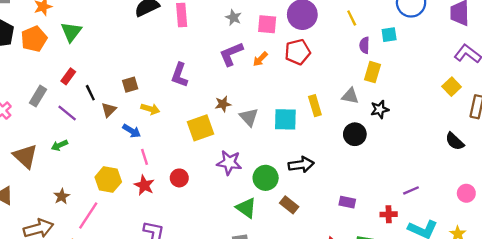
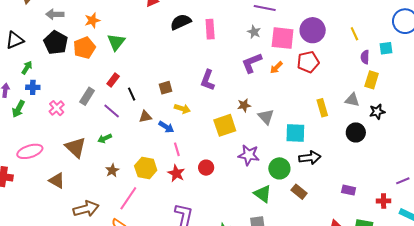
pink square: (267, 24) -> (283, 38), size x1.4
brown triangle: (109, 110) -> (145, 117), moved, turned 32
cyan square: (285, 119) -> (295, 133), moved
brown star: (62, 196) -> (112, 170), moved

